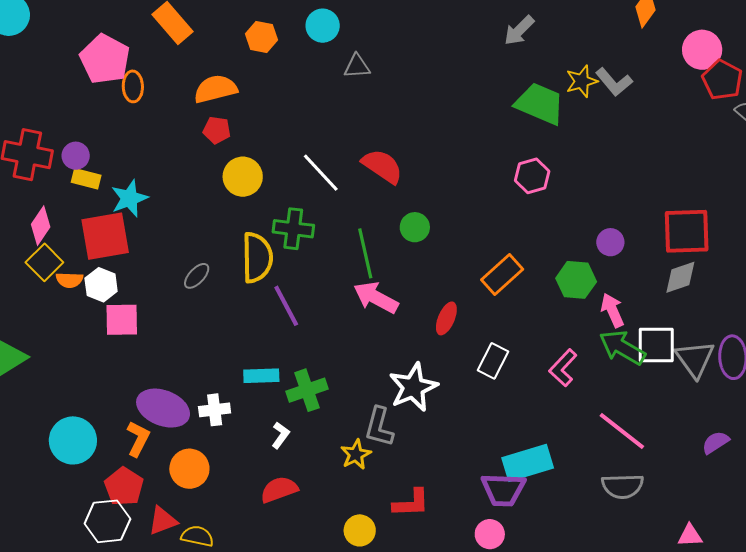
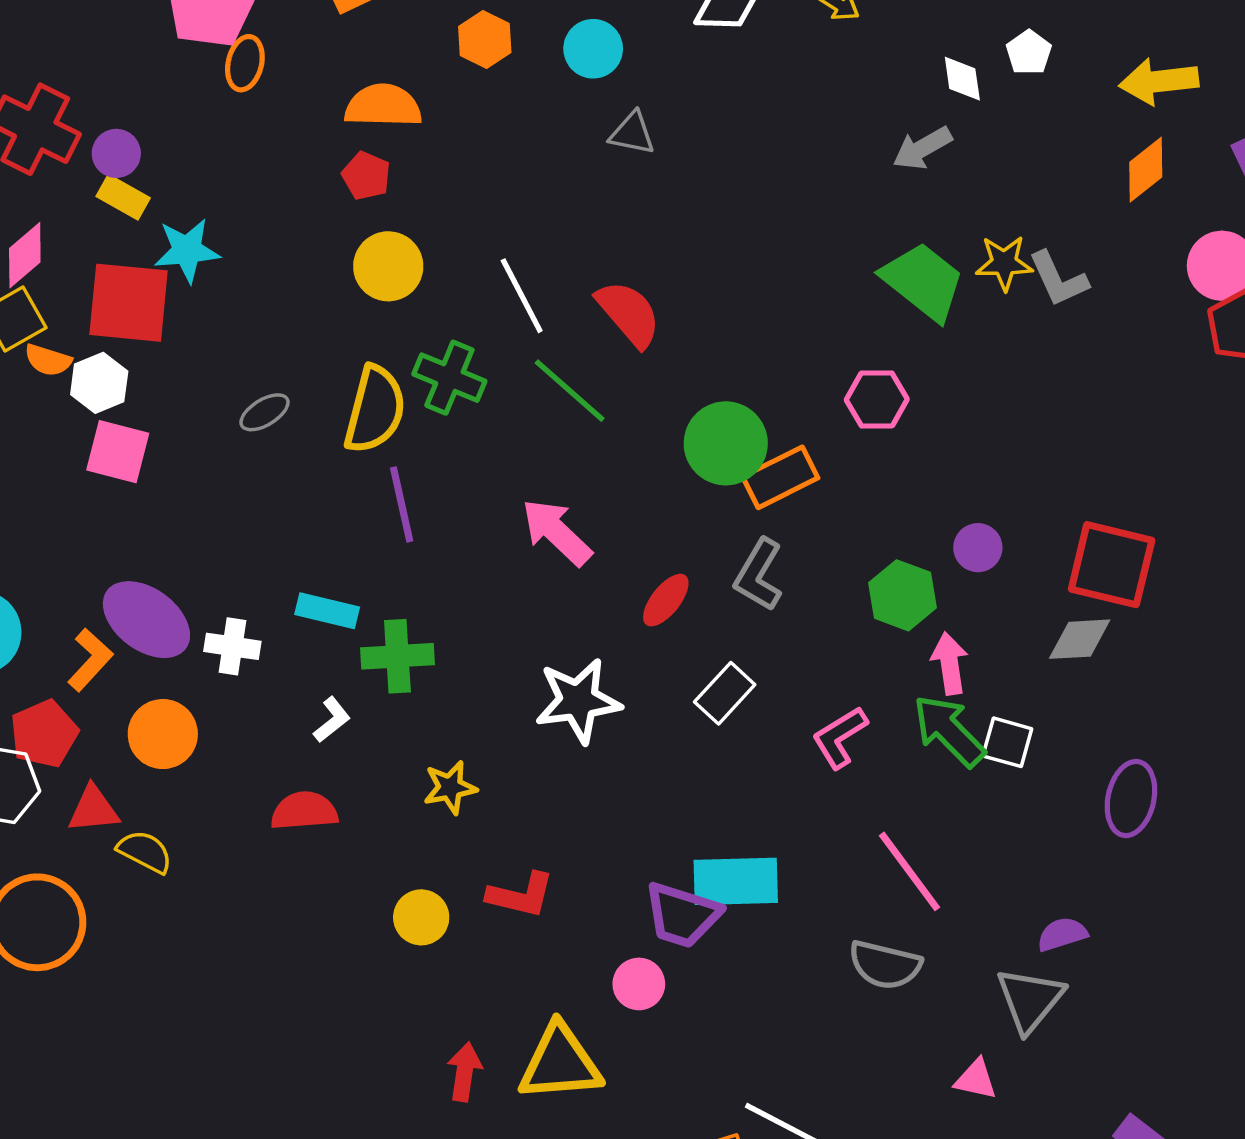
green circle: (415, 227) -> (726, 443), moved, size x1.6
green line: (365, 253) -> (570, 391), moved, turned -51
orange rectangle: (502, 274) -> (780, 477), moved
white square: (656, 345) -> (1007, 742), size x0.7
gray triangle: (695, 359) -> (1030, 1000), moved
gray L-shape: (379, 427) -> (759, 575), moved

